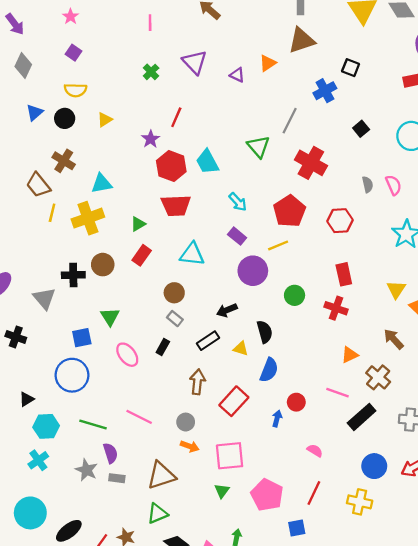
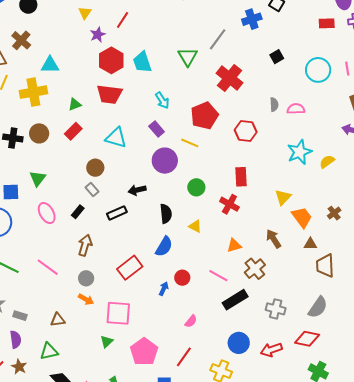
yellow triangle: (105, 120) -> (85, 13), moved, turned -32
pink semicircle: (394, 185) -> (296, 109), turned -78
yellow line: (278, 245) -> (190, 143), turned 36
yellow triangle: (241, 349) -> (195, 226), moved
brown arrow: (197, 382) -> (85, 245), moved
pink semicircle: (315, 451) -> (191, 321), turned 88
purple semicircle: (110, 453) -> (16, 339), moved
brown triangle: (161, 475) -> (58, 320), size x0.6

